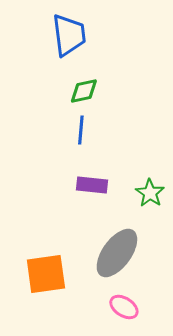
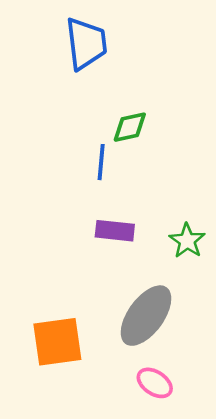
green diamond: (84, 91) -> (130, 127), moved

